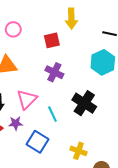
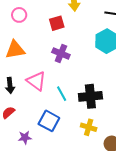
pink triangle: (27, 99) -> (36, 81), turned -35
black cross: (84, 103) -> (90, 96), moved, turned -35
purple star: (16, 123) -> (25, 138), moved

